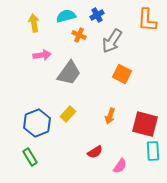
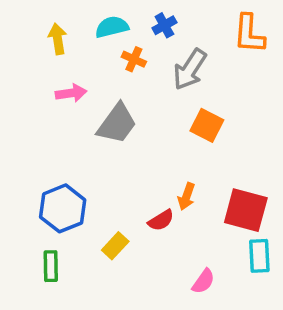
yellow rectangle: (68, 114) -> (115, 246), moved
red semicircle: (95, 152) -> (161, 220), moved
green rectangle: (30, 157) -> (51, 266), turned 30

